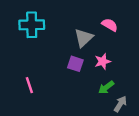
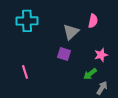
pink semicircle: (110, 25) -> (93, 21), turned 72
pink star: (103, 61) -> (101, 55), moved

